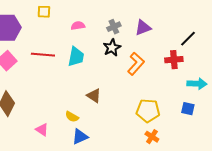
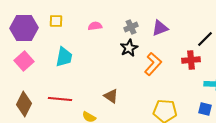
yellow square: (44, 12) -> (56, 21), moved
red line: (43, 55) -> (60, 99), moved
cyan trapezoid: (76, 57) -> (64, 57), moved

